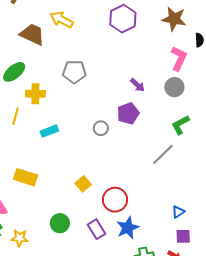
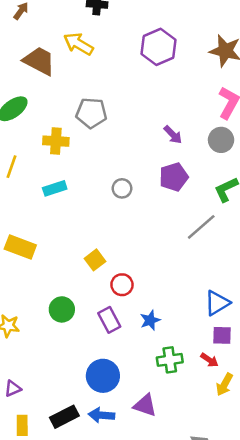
yellow cross: (35, 94) -> (56, 141), moved
purple pentagon: (128, 113) -> (174, 177), moved
red circle: (115, 200) -> (122, 285), moved, size x0.7
blue triangle: (178, 212) -> (217, 303), size x1.5
blue star: (128, 228) -> (150, 320), size x0.7

